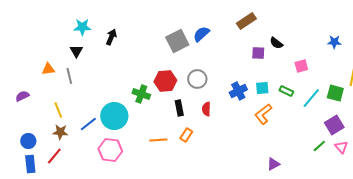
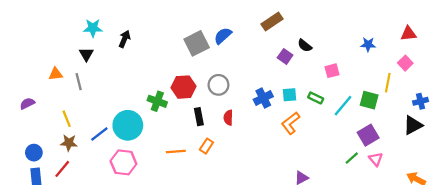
purple square: (258, 53) -> (285, 56), turned 32

